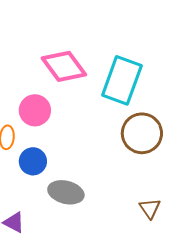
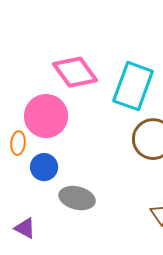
pink circle: (35, 110) -> (46, 116), size x1.4

